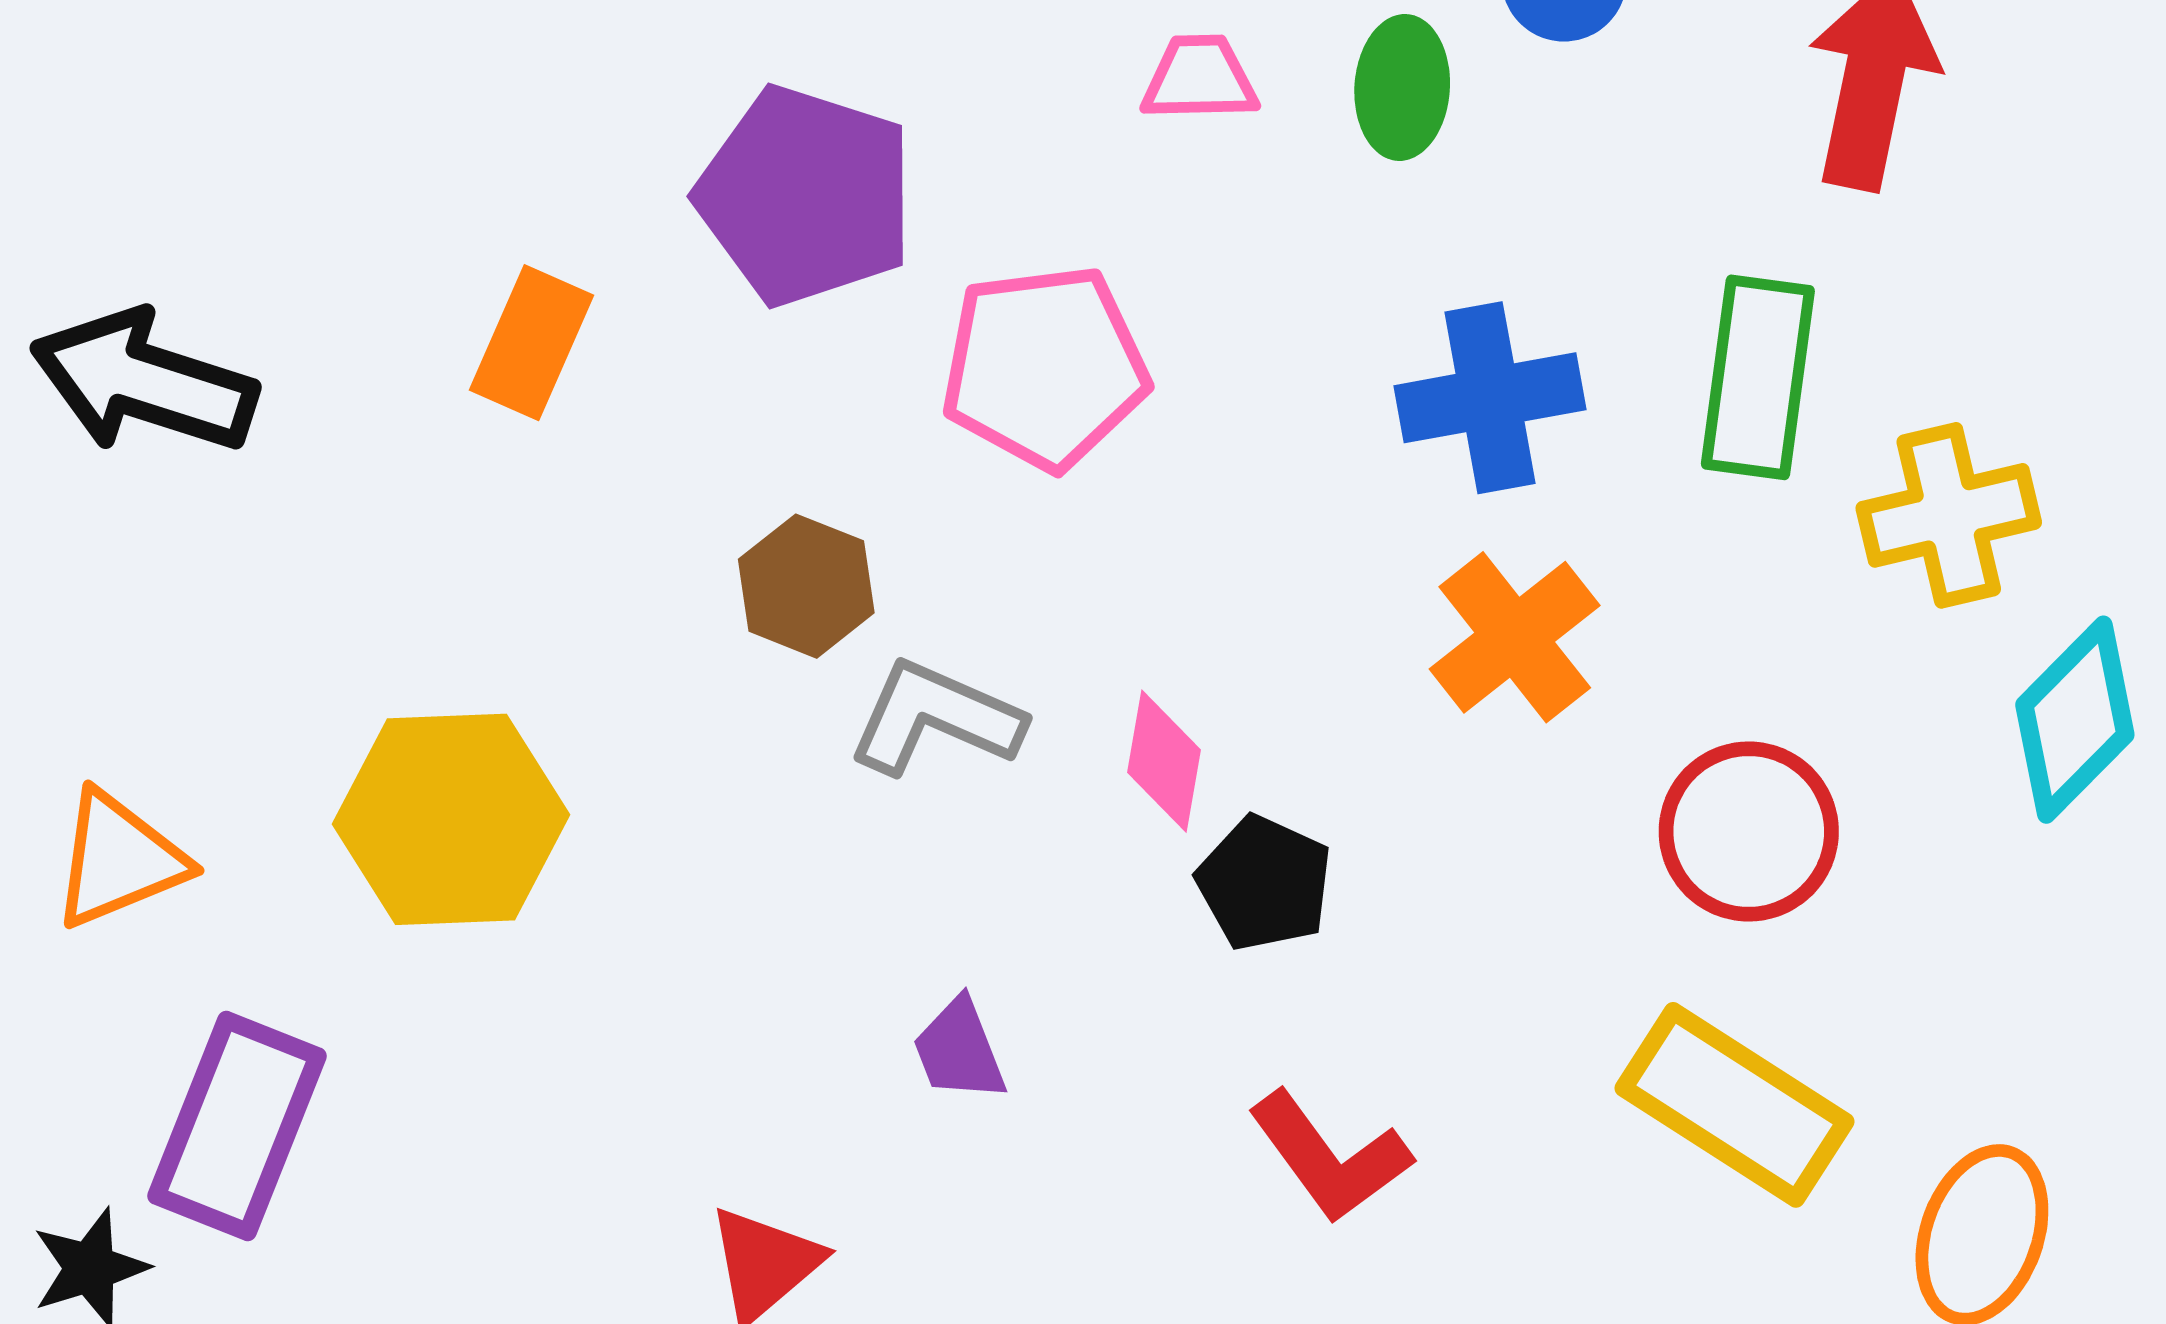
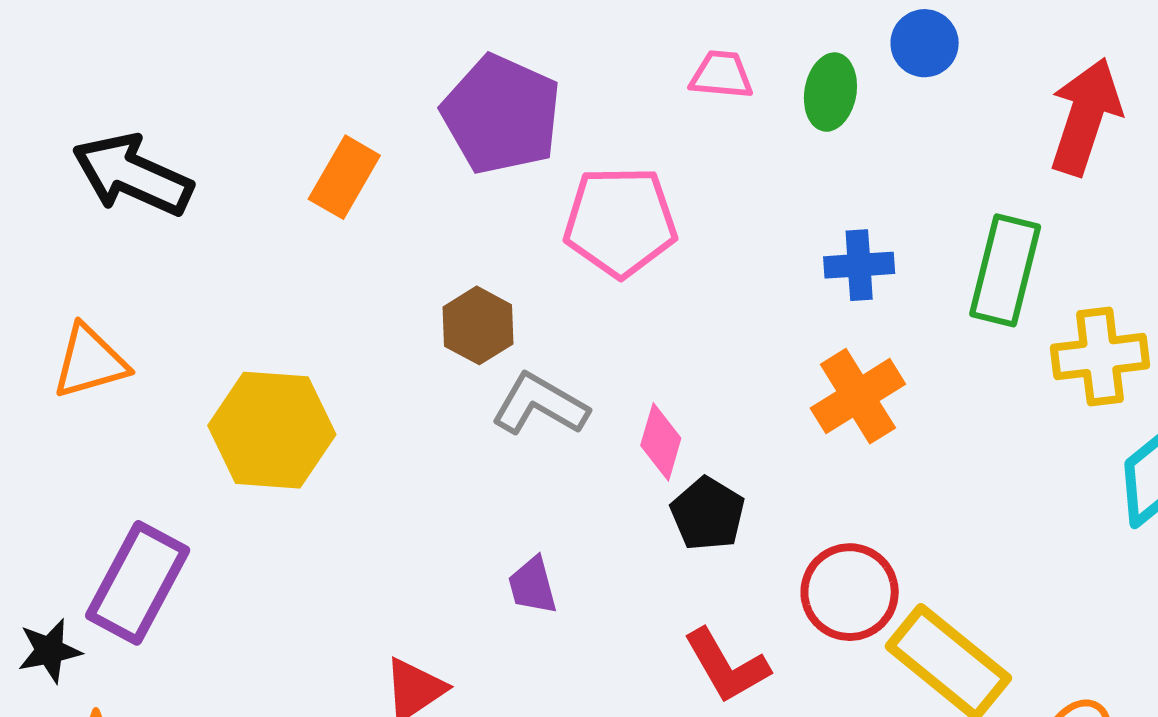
blue cross: (1490, 398) -> (859, 265), size x0.7
red circle: (1749, 831) -> (850, 592), moved
orange triangle: (119, 860) -> (90, 362), moved

